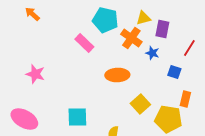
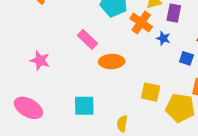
pink rectangle: (84, 43) -> (87, 39), moved
orange ellipse: (117, 75) -> (112, 62), moved
yellow square: (140, 104) -> (151, 92), turned -36

